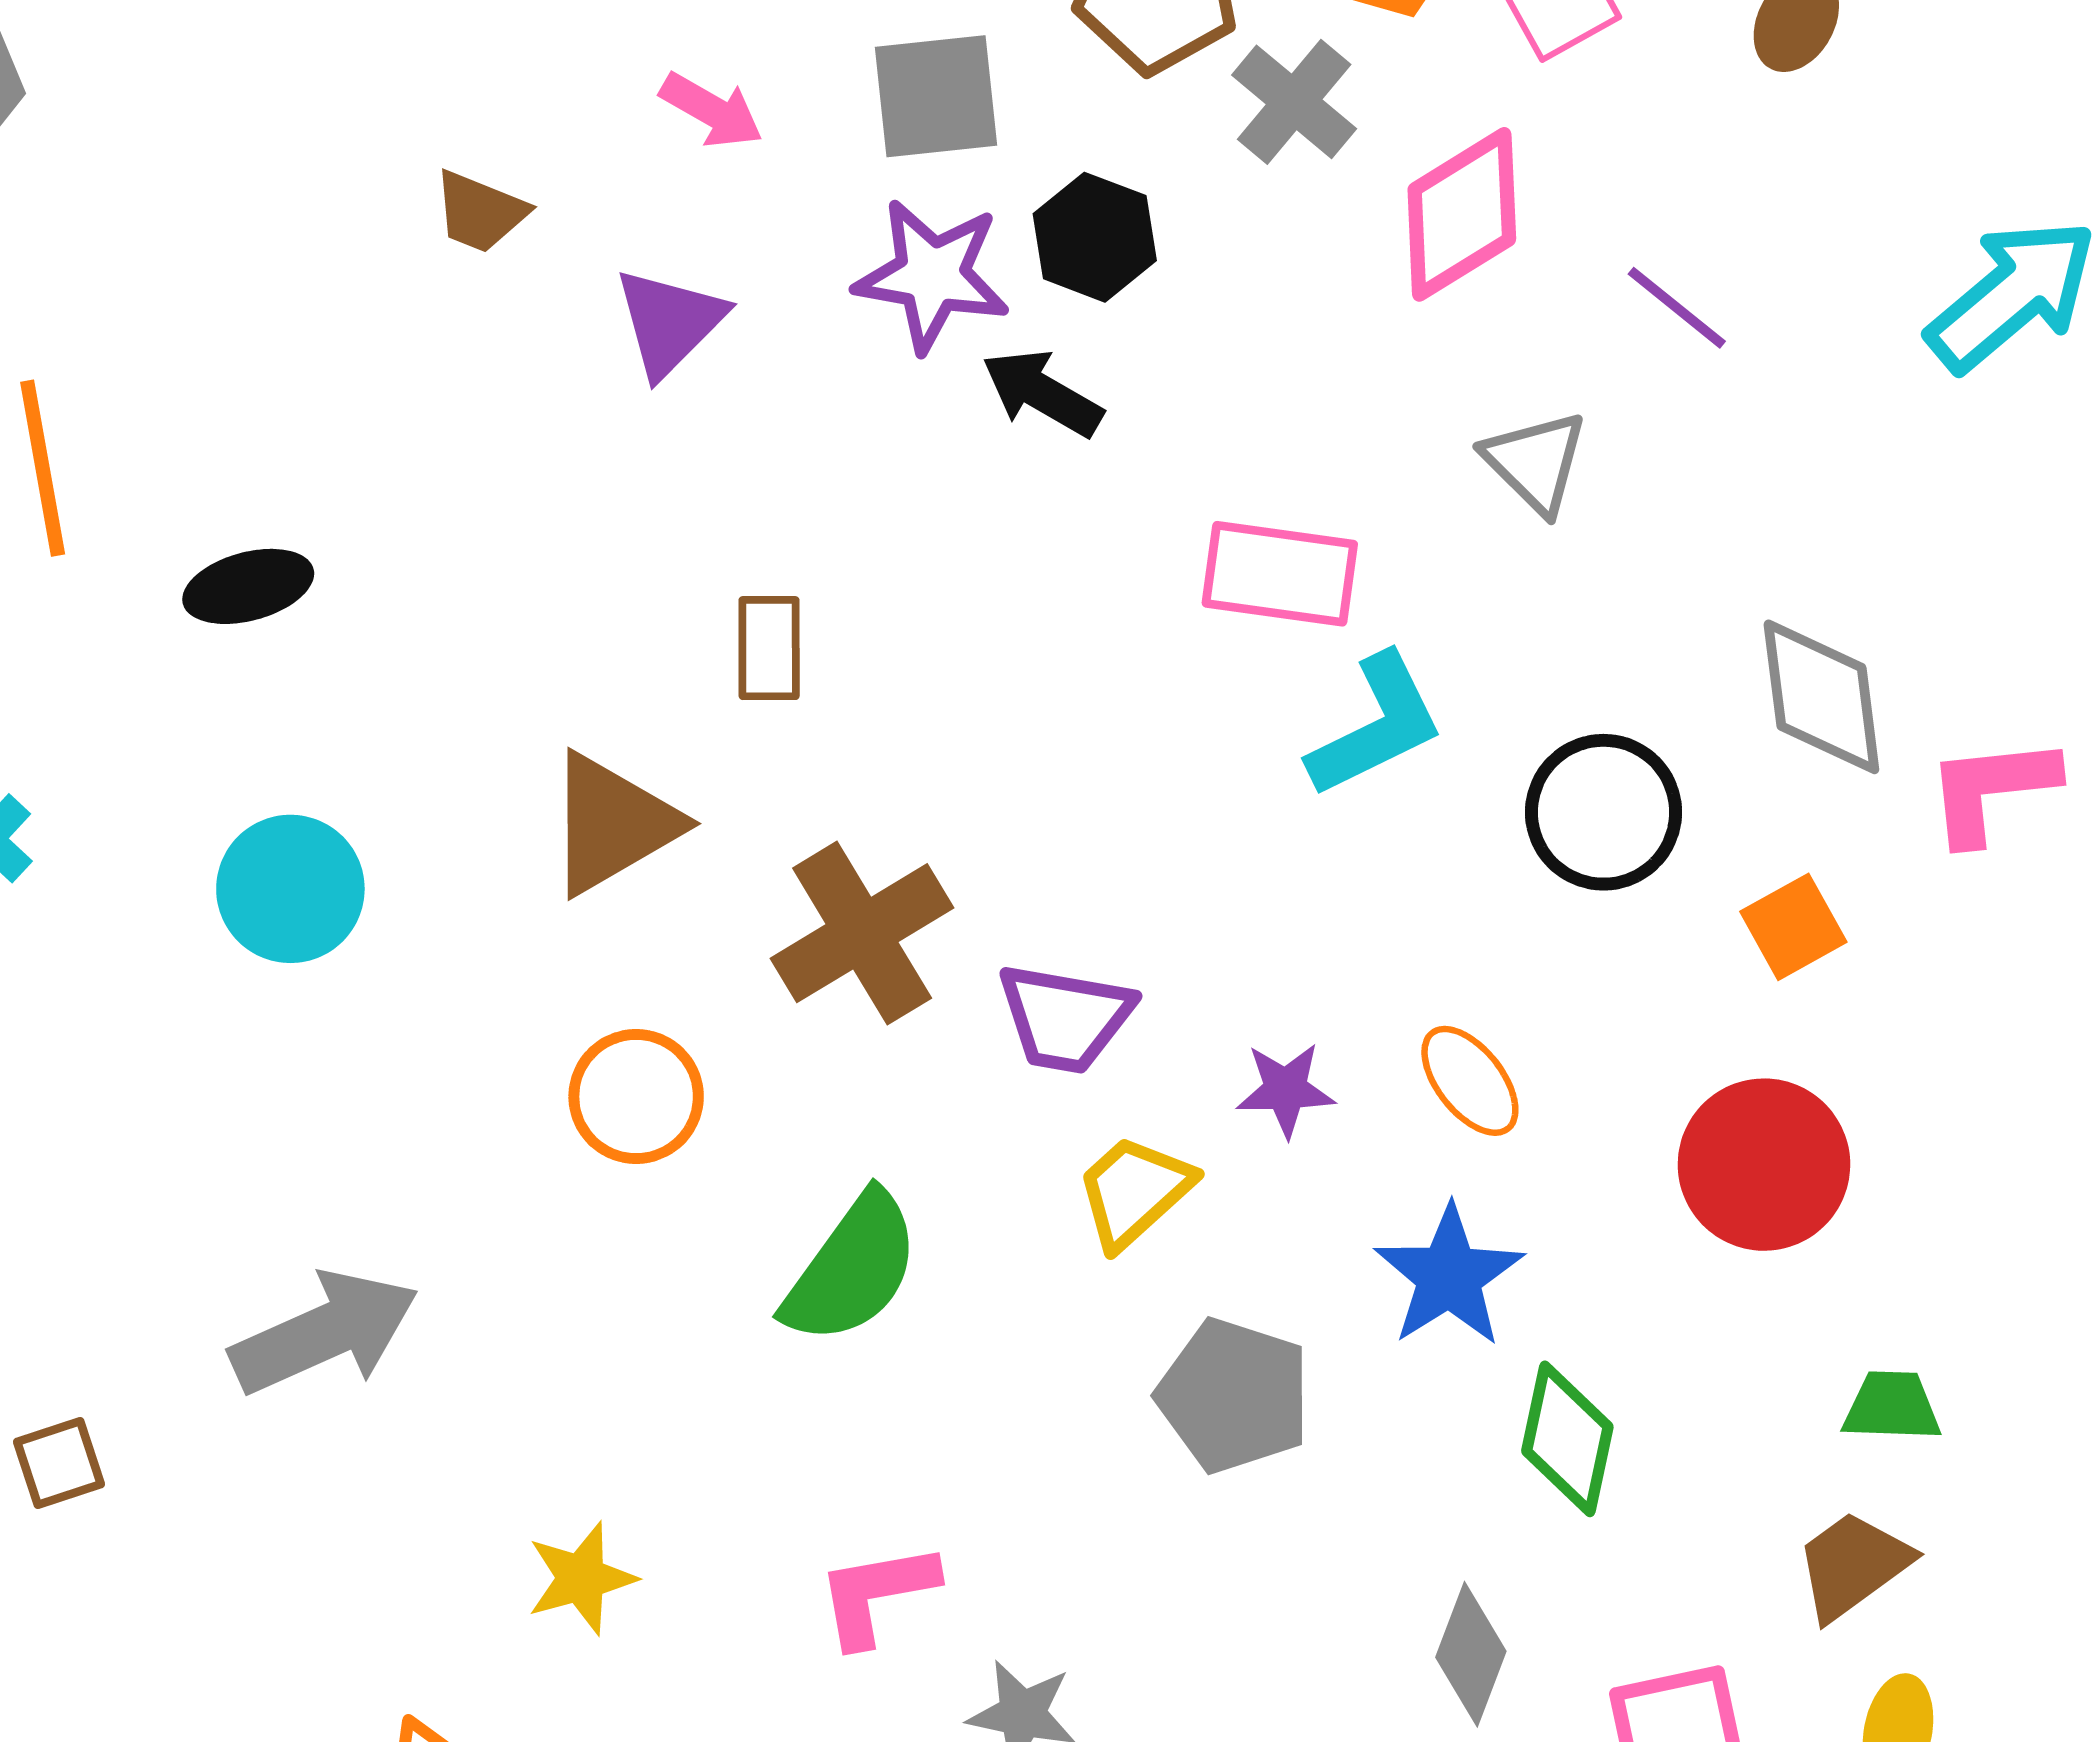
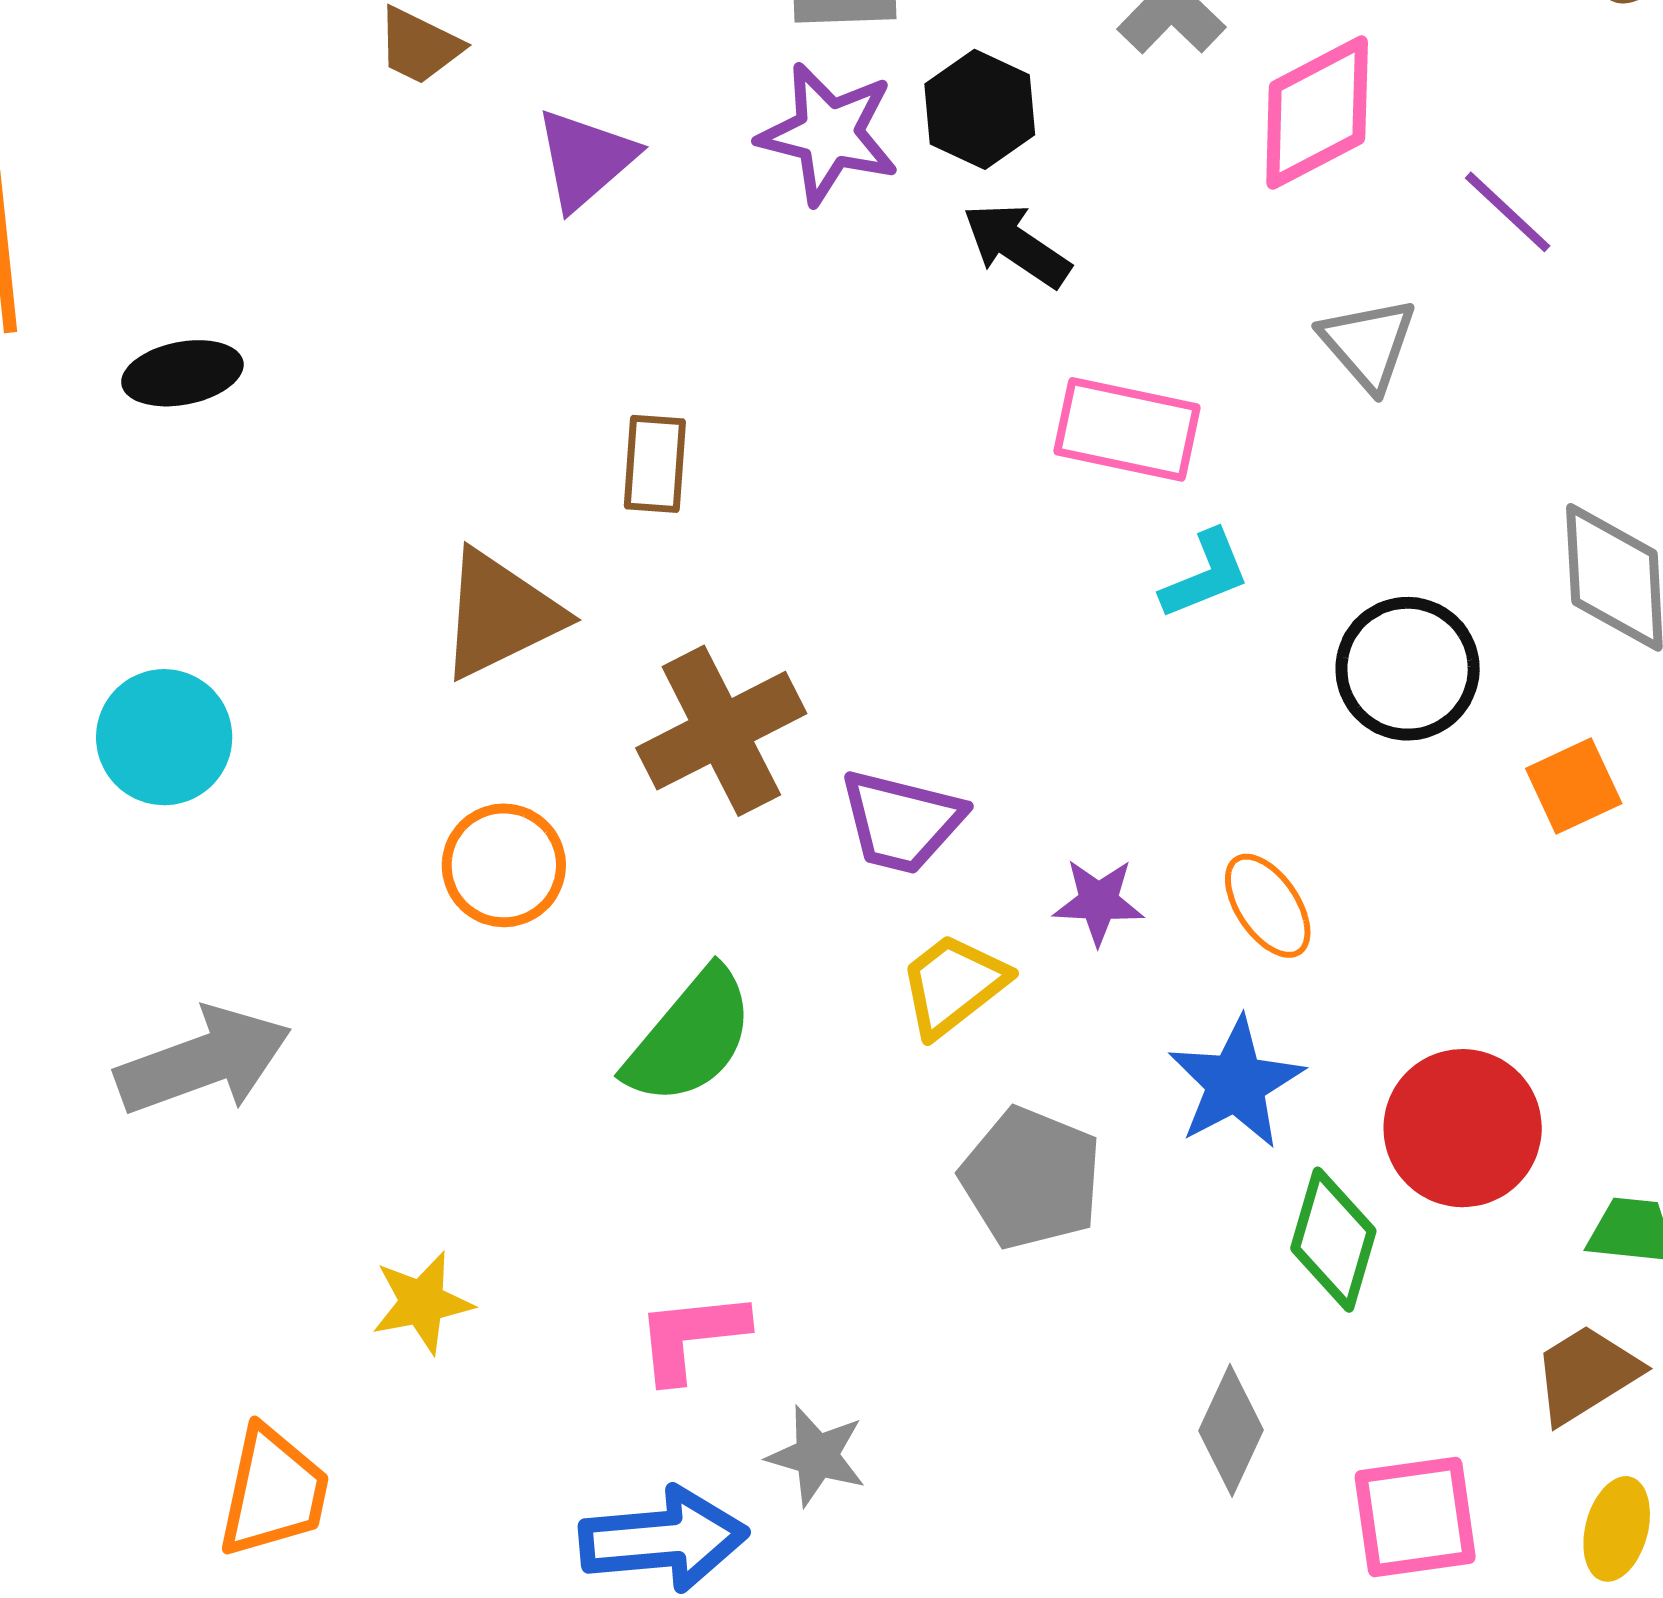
black arrow: (1042, 393) -> (1016, 245), moved
cyan L-shape: (1376, 726) -> (1205, 575), size x0.7
cyan circle: (290, 889) -> (164, 737), moved
red circle: (1764, 1165) -> (1463, 1128), moved

